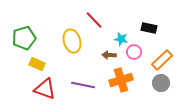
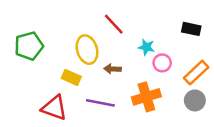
black rectangle: (149, 28) -> (191, 29), moved
brown arrow: (109, 55) -> (112, 69), moved
yellow rectangle: (37, 64) -> (71, 77), moved

